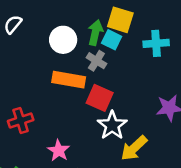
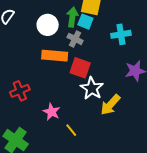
cyan cross: (156, 43) -> (121, 34), moved

